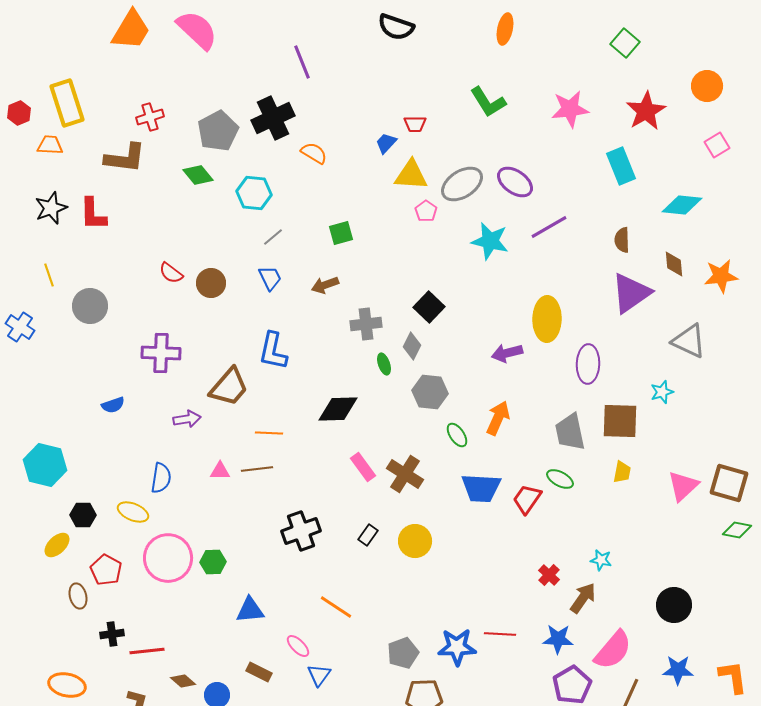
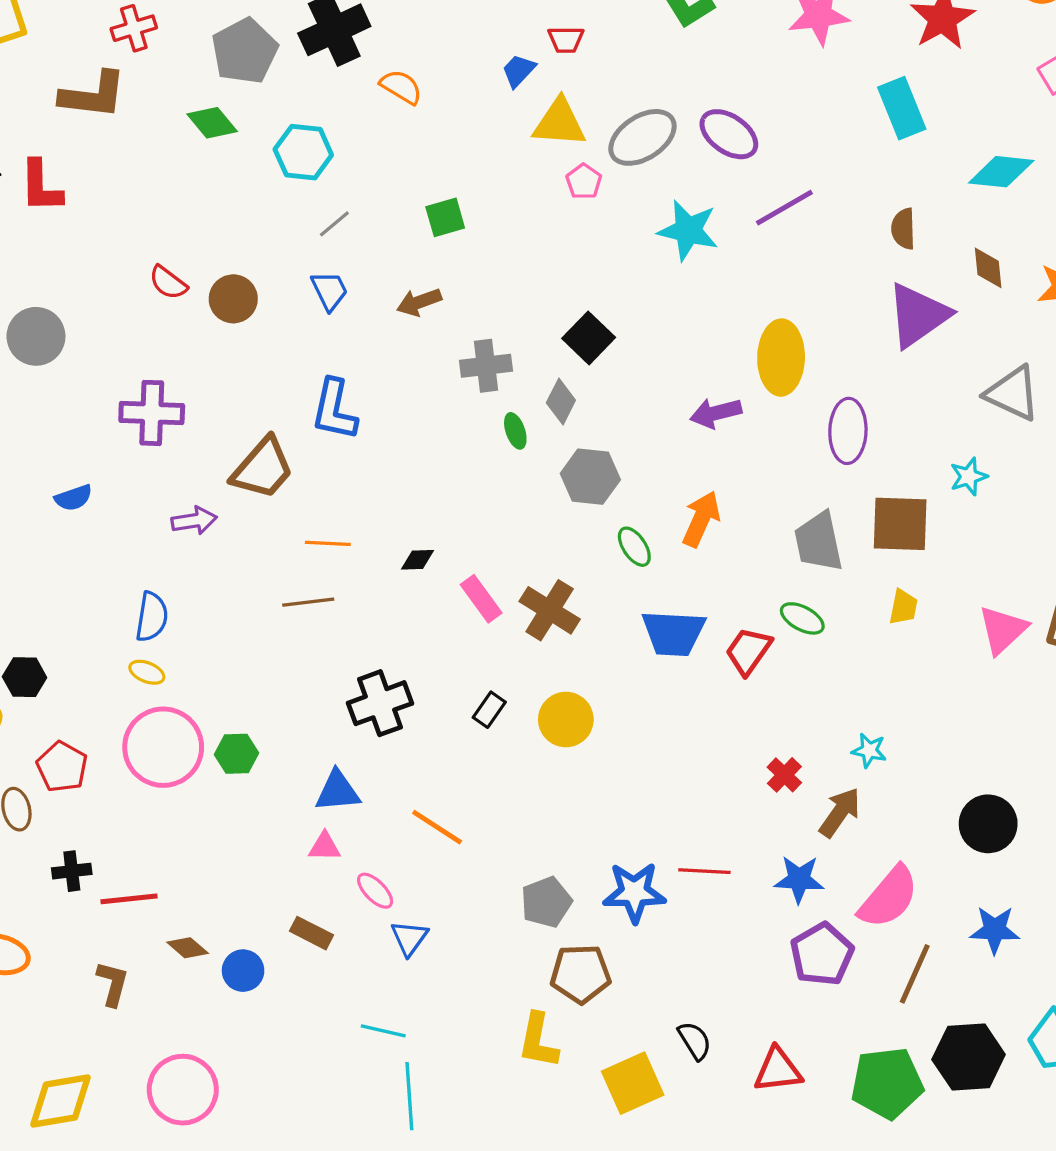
black diamond: (338, 409) -> (417, 560), moved, size x0.5
pink triangle: (220, 471) -> (325, 847), moved
yellow ellipse: (133, 512) -> (147, 672), moved, size x0.7
blue triangle: (250, 610) -> (338, 791), moved

